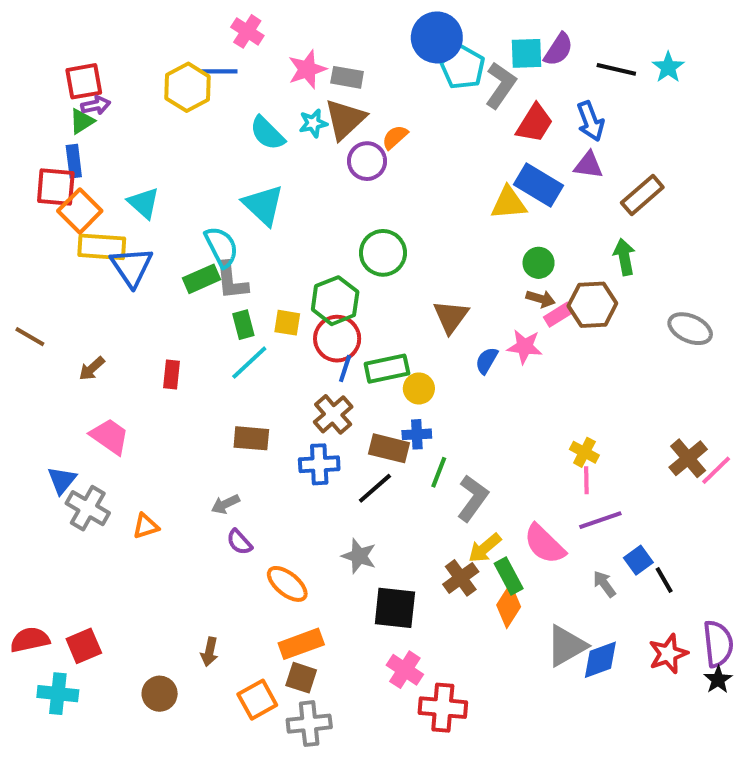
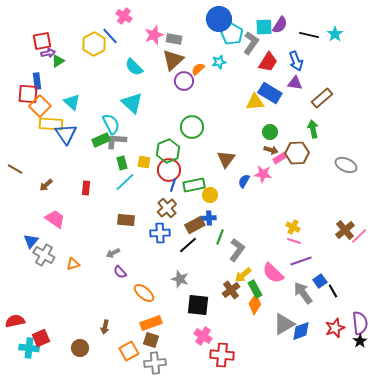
blue line: (219, 71) -> (110, 36), turned 48
green triangle: (82, 121) -> (58, 61), moved
cyan star: (313, 123) -> (219, 62), moved
gray L-shape: (231, 281) -> (116, 141), turned 100
brown rectangle: (389, 448) -> (195, 225), turned -42
pink line: (586, 480) -> (294, 241), turned -72
gray arrow: (604, 584) -> (303, 293), size x1.6
red square: (84, 646) -> (41, 338), moved

